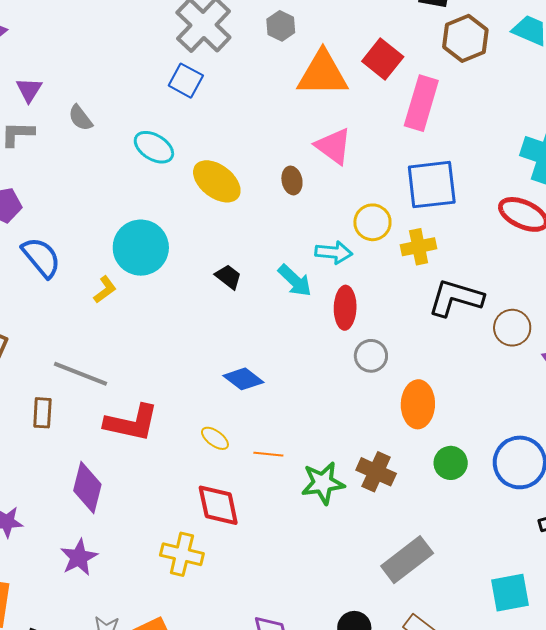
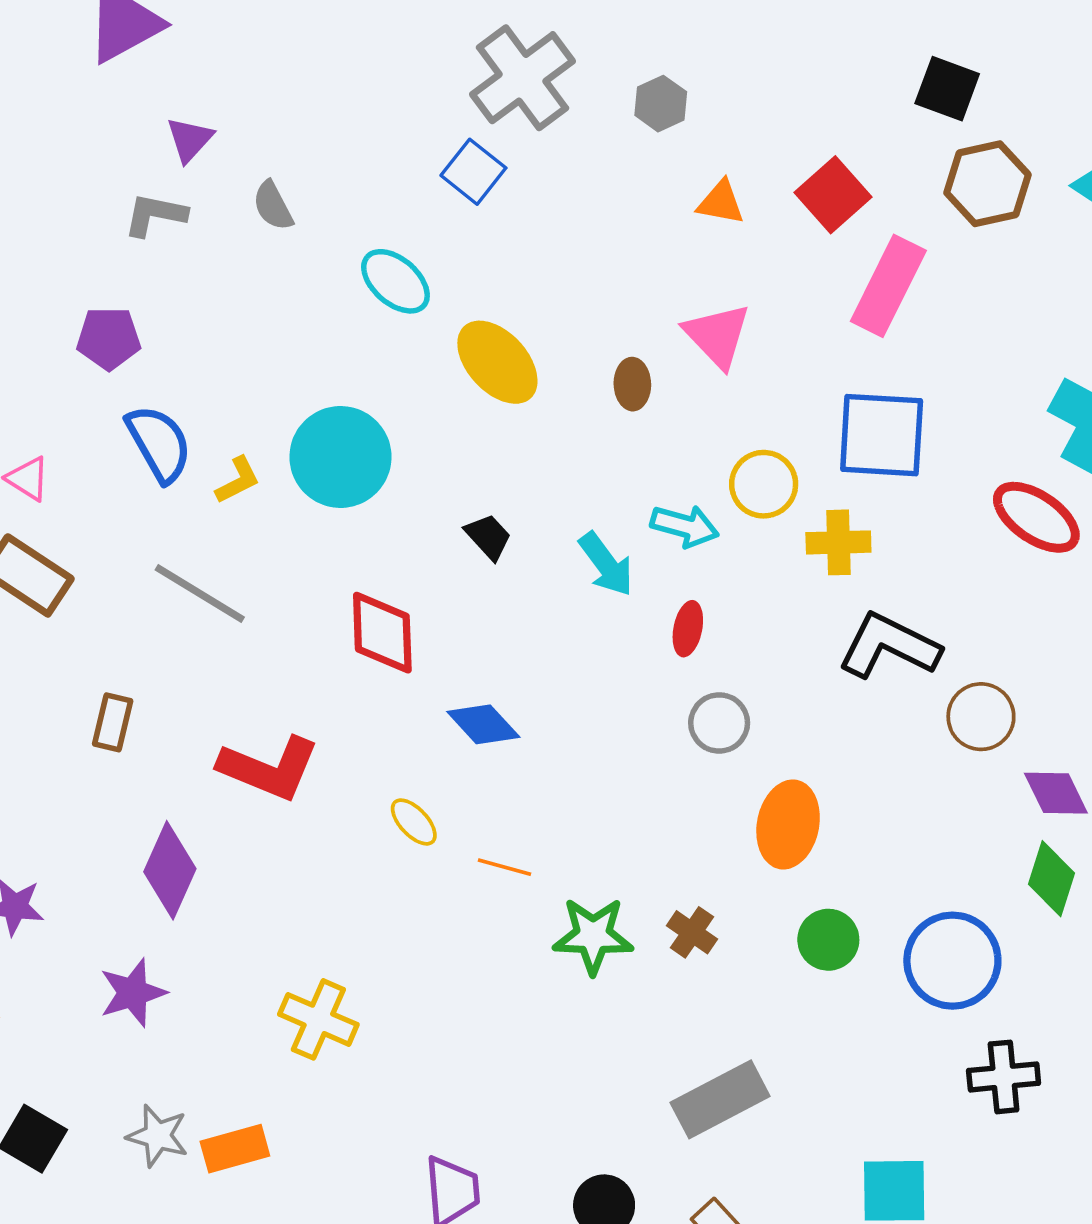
orange triangle: (323, 74) -> (721, 202), size x0.5
yellow L-shape: (105, 289) -> (238, 480), moved
red ellipse: (345, 308) -> (688, 629), size x0.7
gray line: (80, 374) -> (200, 593), moved
brown cross: (376, 472) -> (692, 932), size x0.7
red diamond: (218, 505) -> (382, 633), moved

